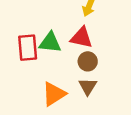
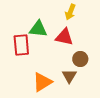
green triangle: (50, 43) -> (38, 29), moved
brown circle: (88, 61) -> (80, 59), moved

